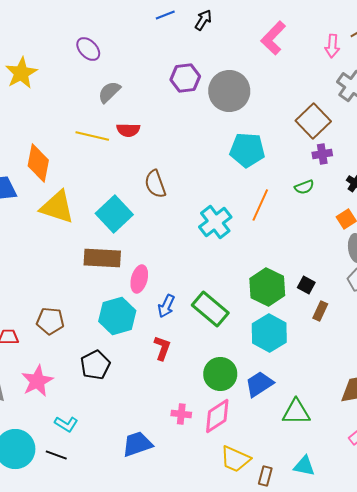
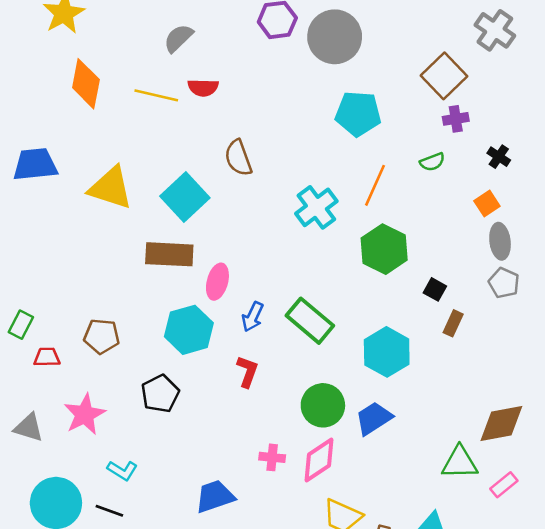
orange diamond: (38, 163) -> (86, 84), moved
green hexagon: (267, 287) -> (384, 249), moved
green triangle: (296, 412) -> (460, 463), moved

